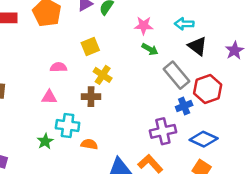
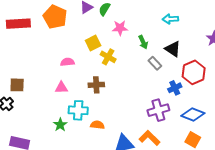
pink star: (144, 26) -> (120, 28), moved
black triangle: (198, 46) -> (173, 49), moved
green arrow: (150, 49) -> (143, 42), turned 40
yellow cross: (103, 75) -> (108, 57), moved
gray rectangle: (176, 75) -> (155, 63), moved, size x0.6

